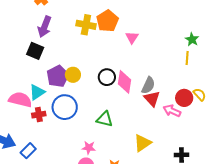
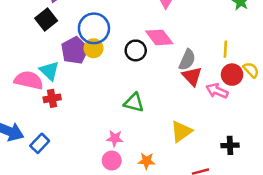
black square: (35, 51) -> (46, 19), turned 30
yellow line: (187, 58) -> (225, 49), moved
pink diamond: (124, 82) -> (159, 37), moved, turned -45
cyan triangle: (37, 92) -> (49, 71), turned -42
blue circle: (65, 107) -> (94, 28), moved

